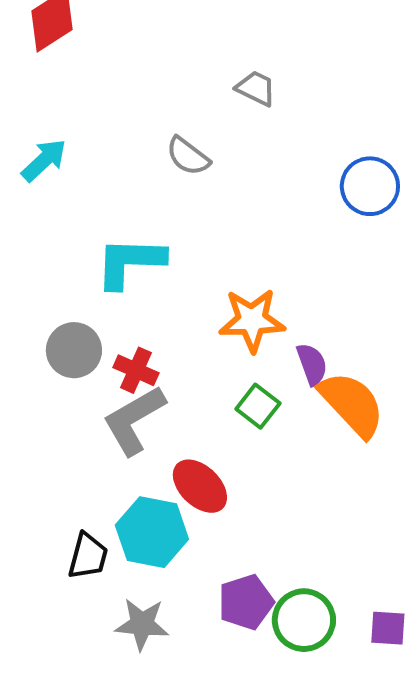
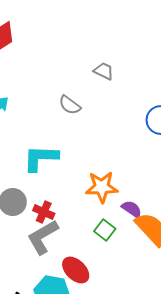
purple semicircle: (312, 364) -> (132, 209), turned -35

